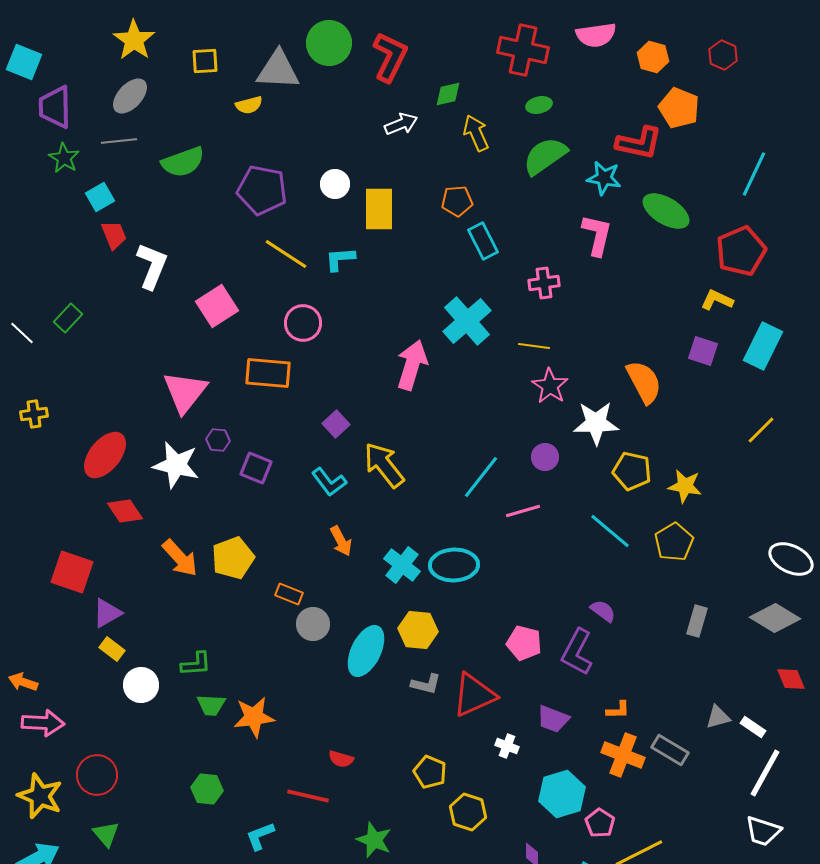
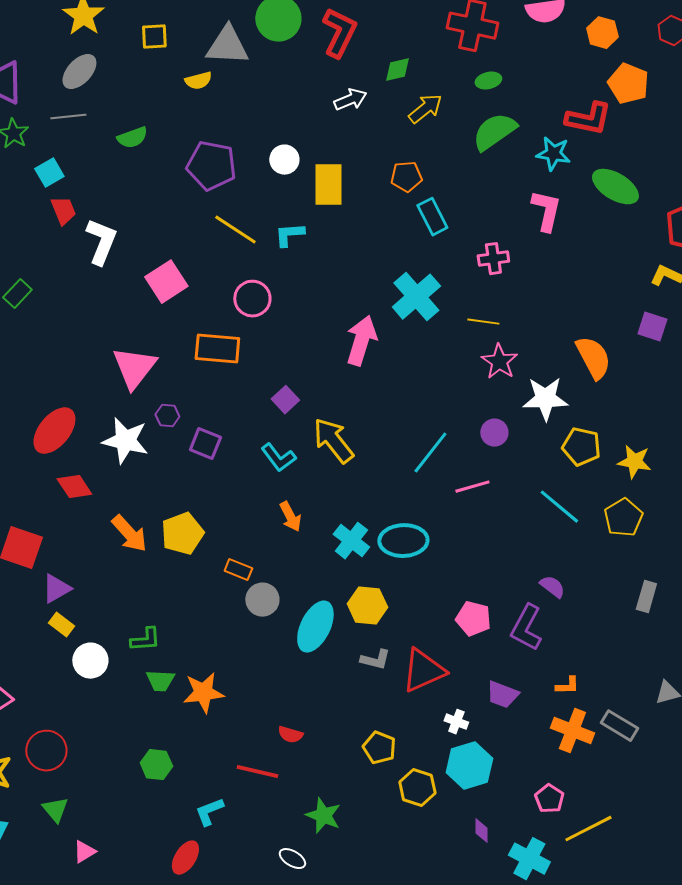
yellow arrow: (476, 133) -> (425, 109), turned 75
green semicircle: (183, 162) -> (132, 138), size x0.7
cyan hexagon: (562, 794) -> (469, 766), moved

